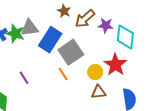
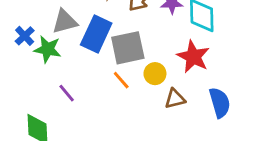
green star: (15, 33) -> (48, 49), moved
gray square: (71, 52) -> (128, 48), turned 30
yellow circle: (95, 72) -> (155, 74), moved

